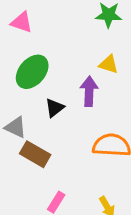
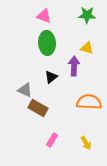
pink triangle: (22, 22) -> (44, 16), moved
green ellipse: (32, 72) -> (47, 43), moved, turned -45

